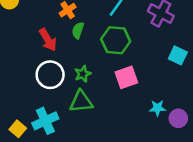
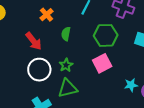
green semicircle: (78, 30) -> (66, 34), moved
green hexagon: (116, 40) -> (106, 35), moved

